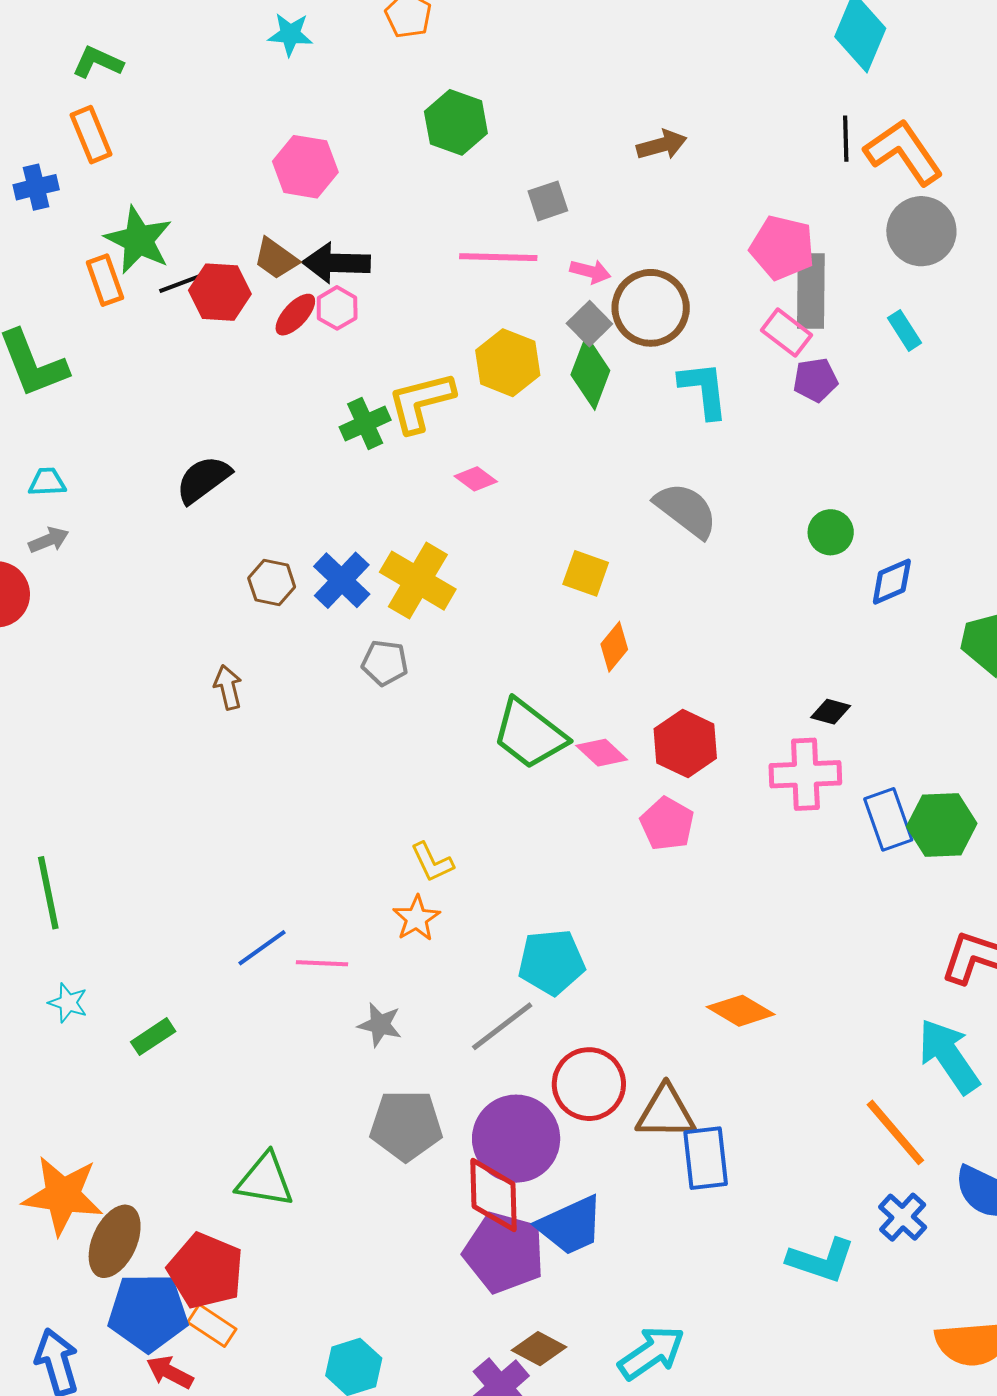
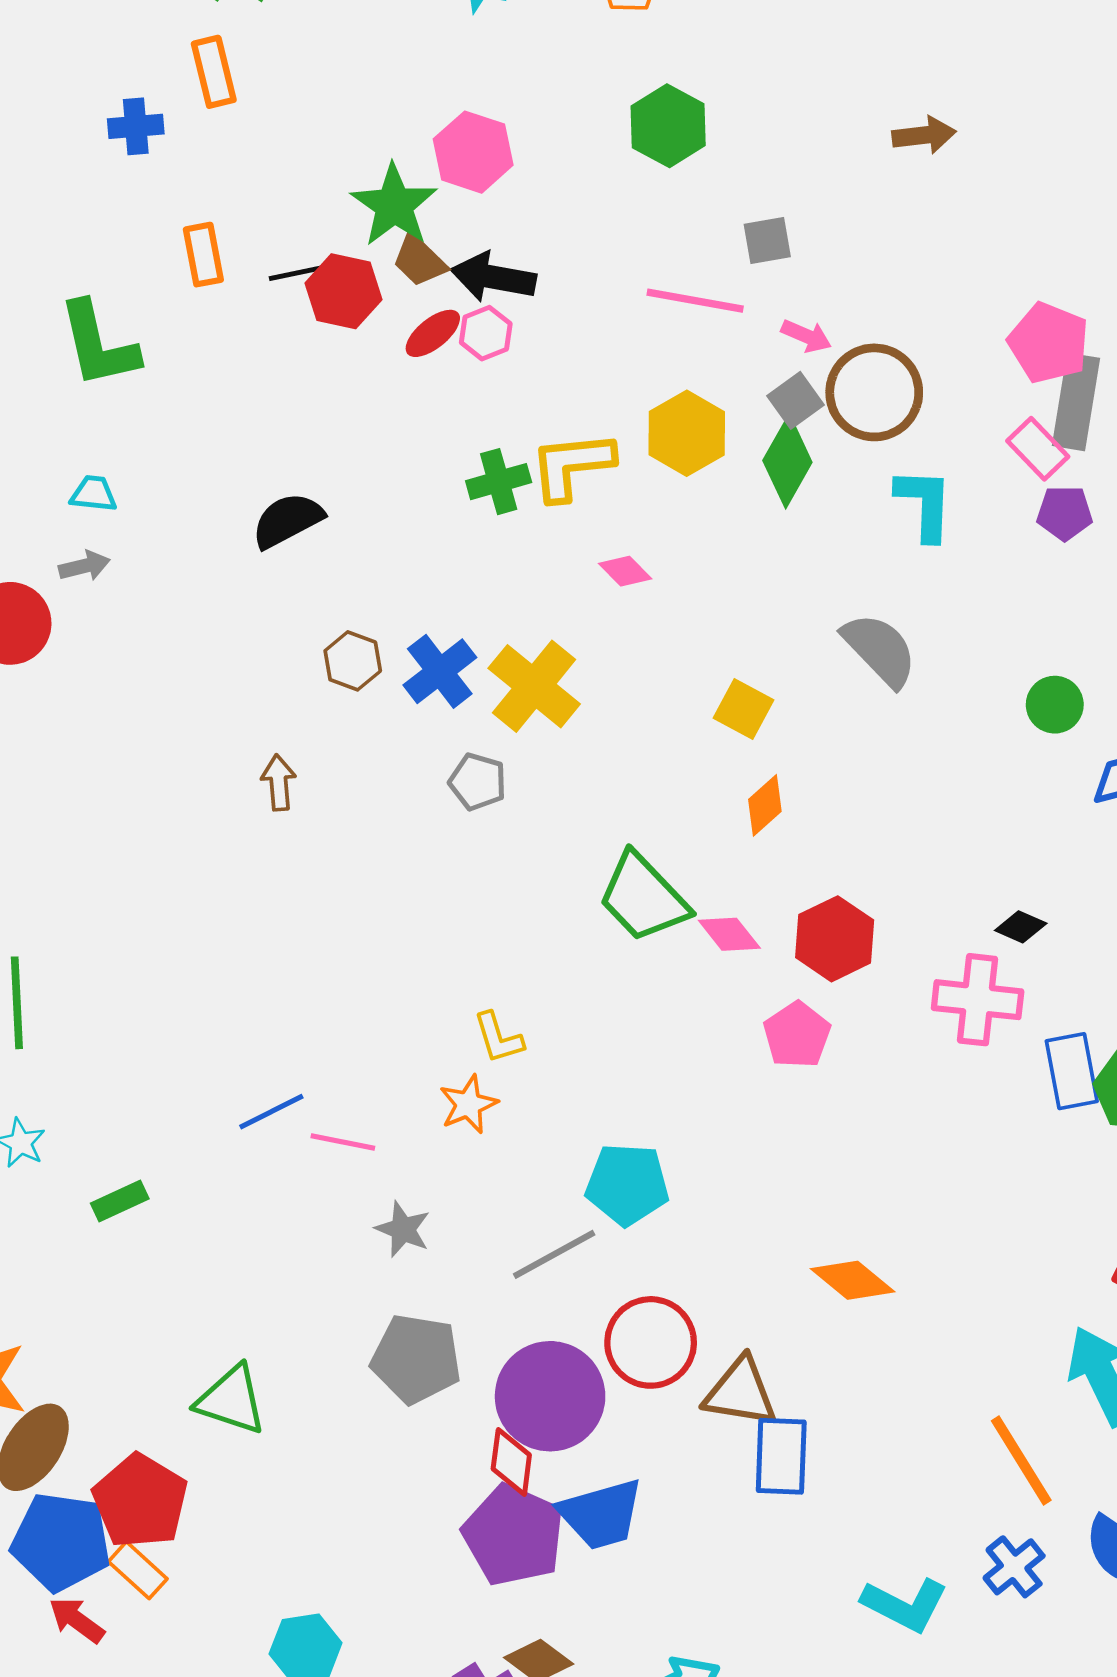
brown arrow: (662, 145) -> (924, 135), moved
green star: (139, 240) -> (394, 205), moved
red diamond: (493, 1195) -> (511, 1462), size x0.7

